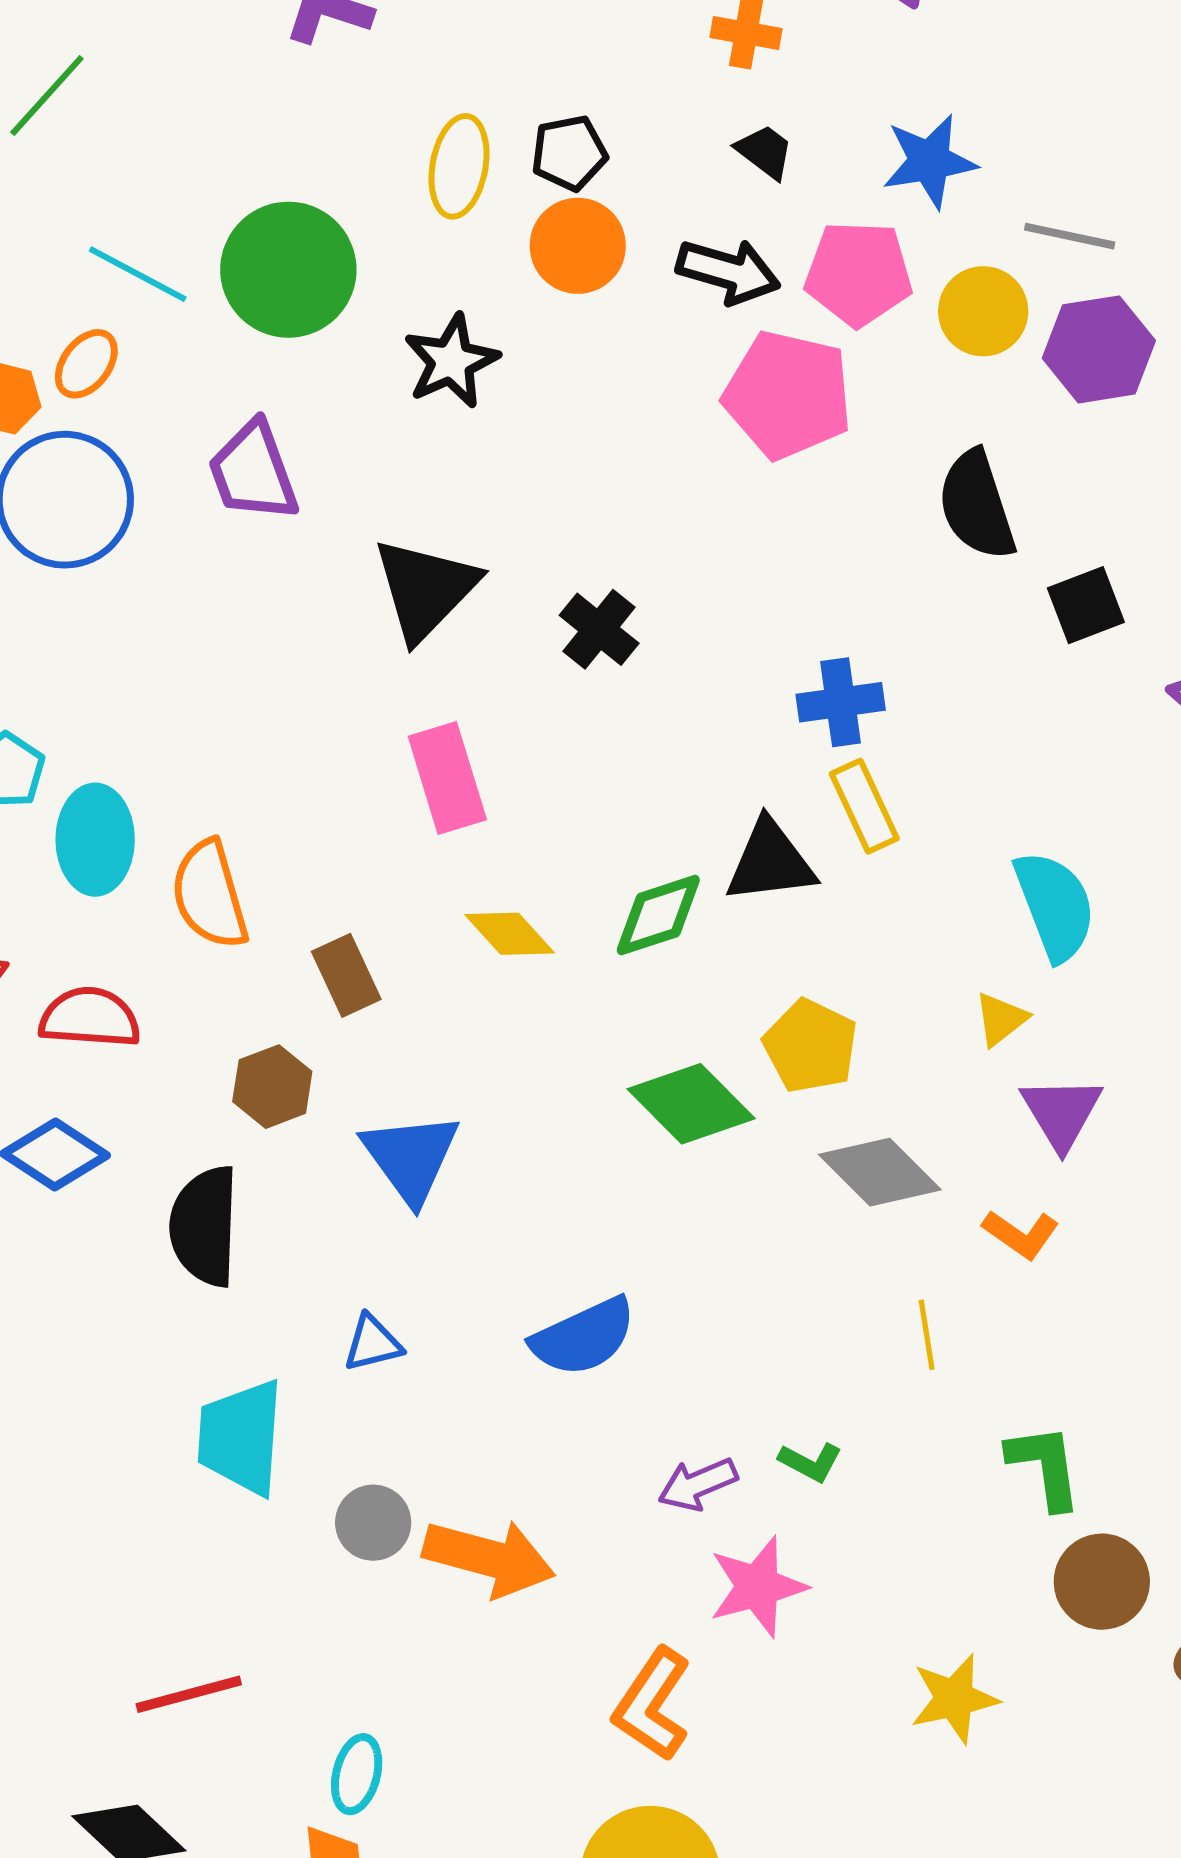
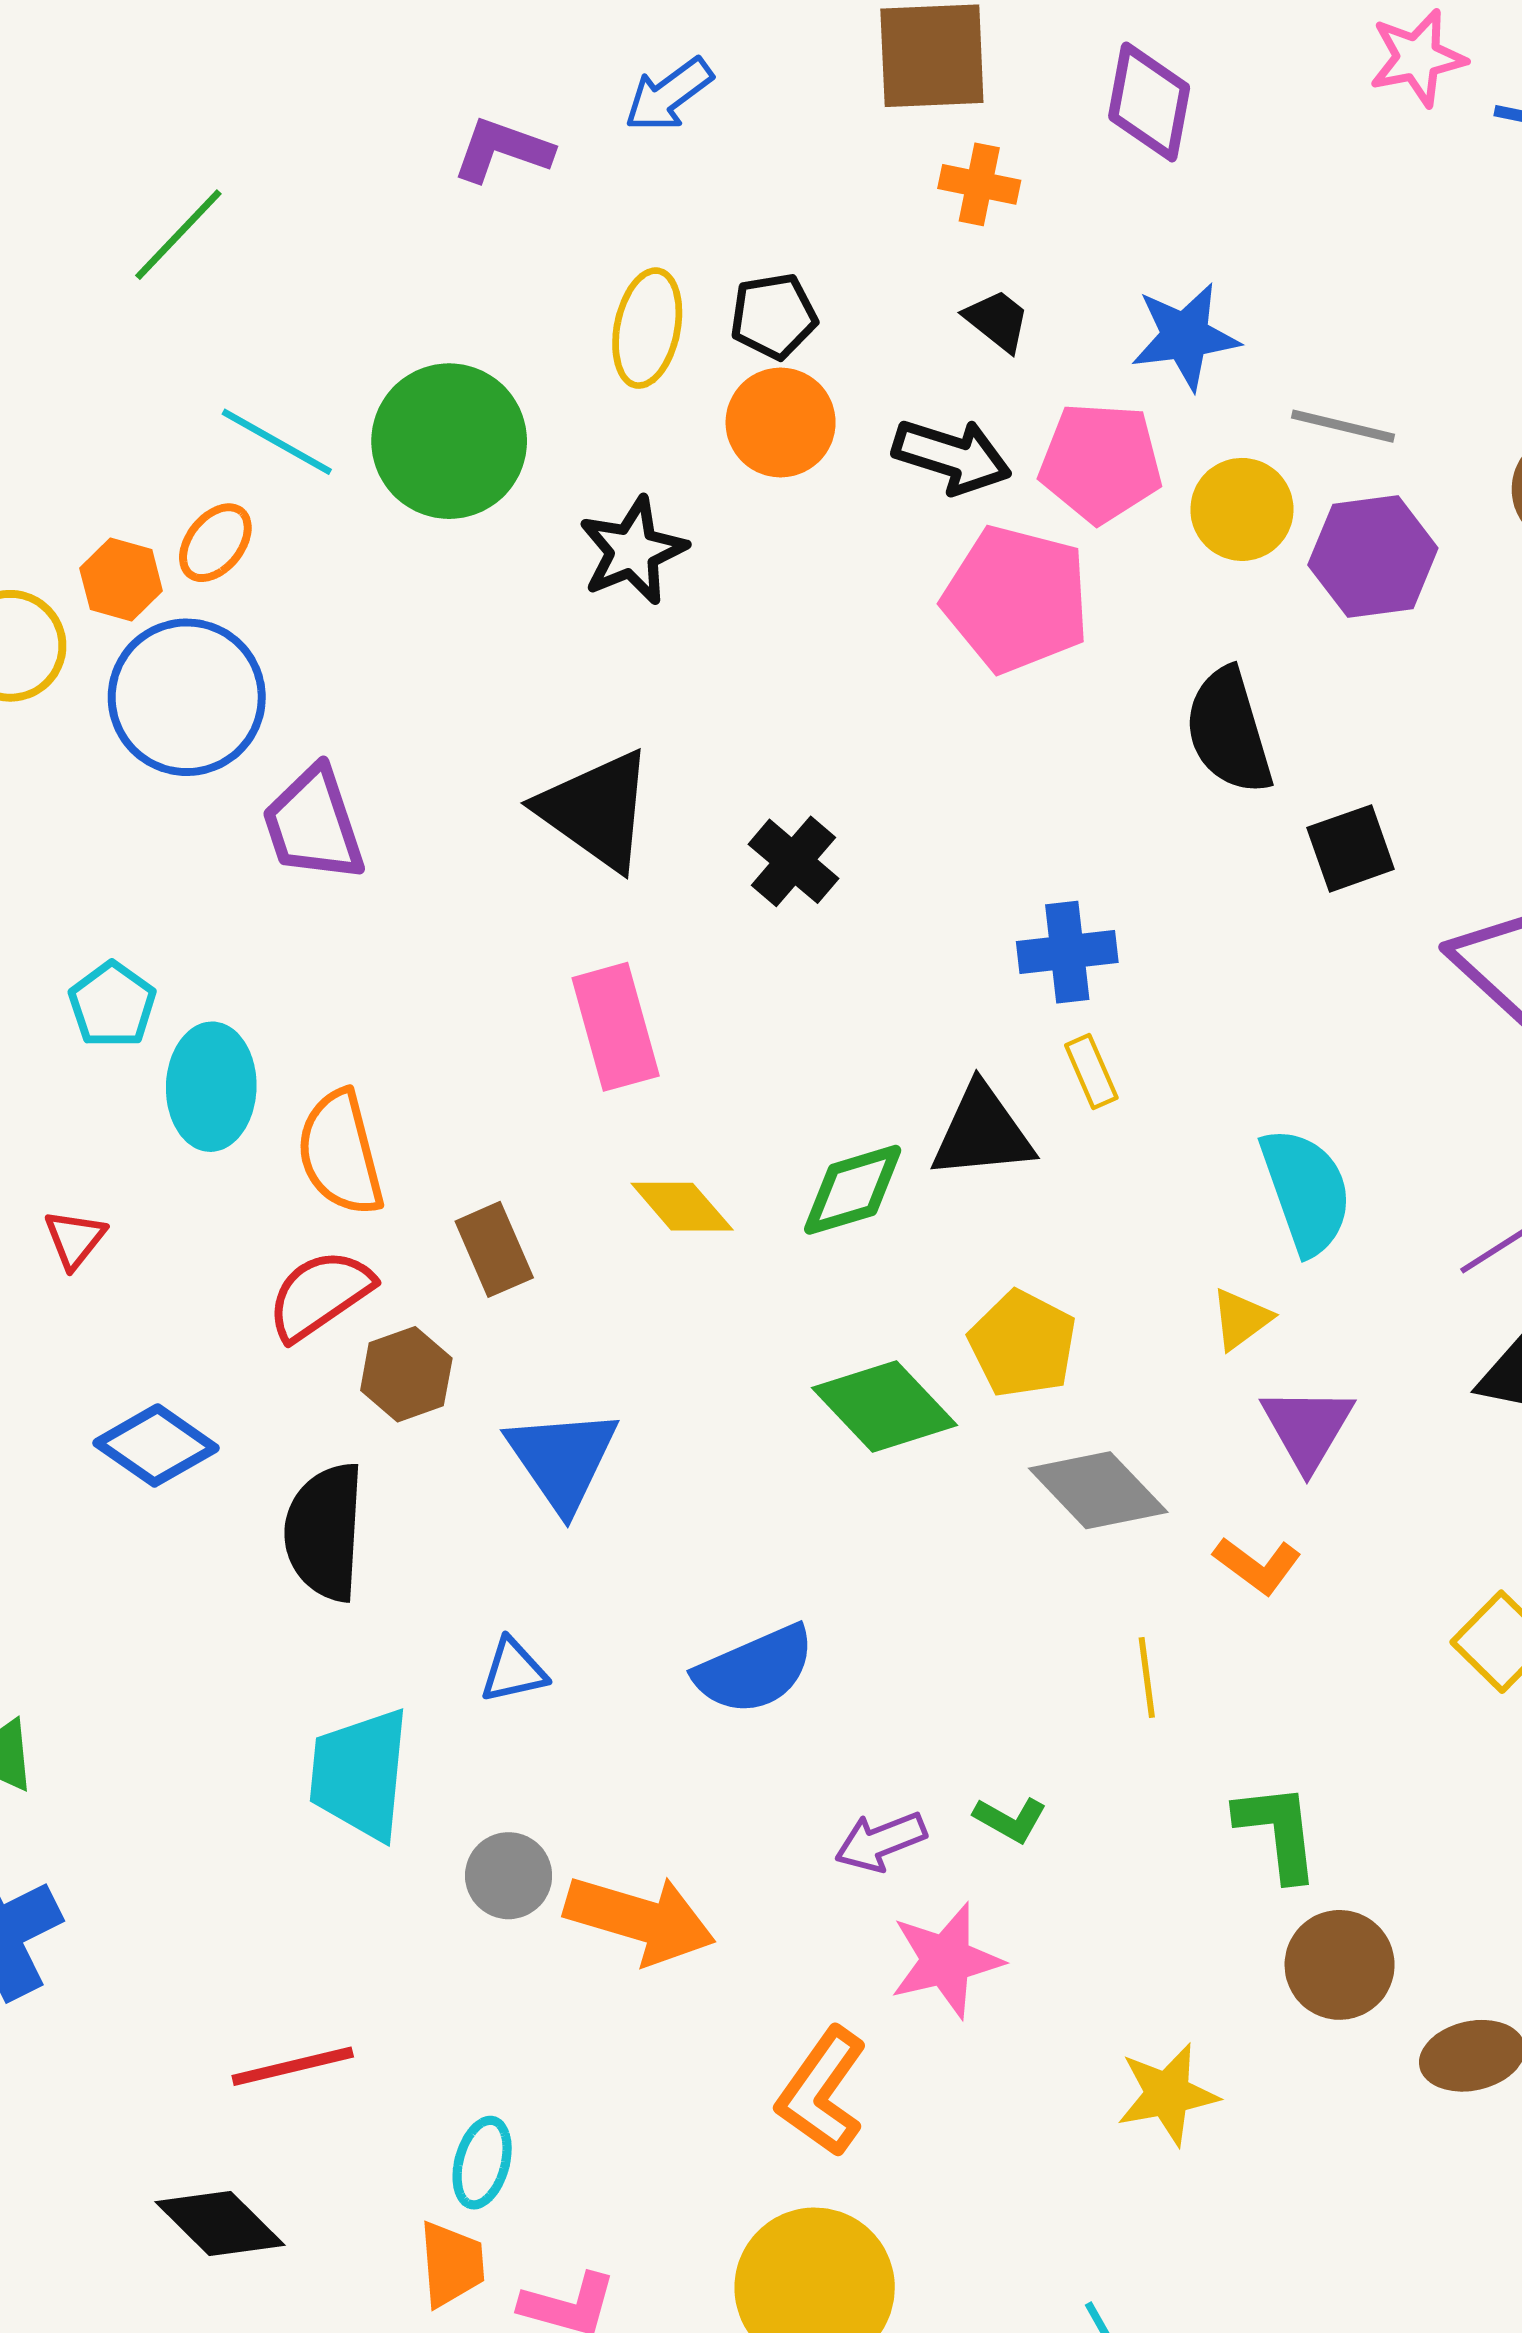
purple trapezoid: (253, 472) -> (313, 824), moved
black triangle: (425, 589) -> (596, 810), turned -40
yellow rectangle: (864, 806) -> (1091, 1072), size x0.7
red semicircle: (90, 1018) -> (320, 1295), moved, turned -40

